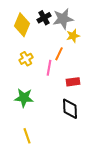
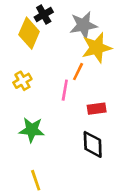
black cross: (44, 18) -> (44, 15), moved
yellow star: (73, 36) -> (97, 48), size x1.6
yellow cross: (26, 59) -> (22, 81), moved

